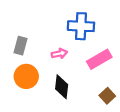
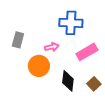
orange circle: (26, 76) -> (39, 66), moved
black diamond: (62, 87) -> (68, 81), moved

